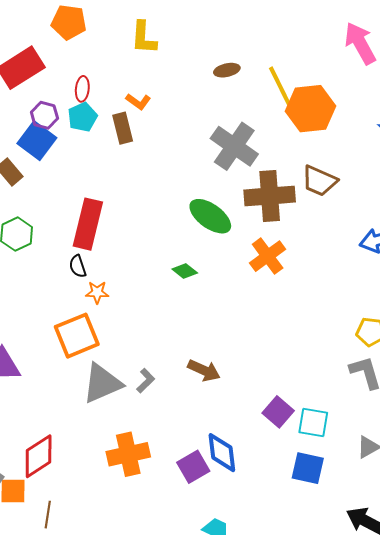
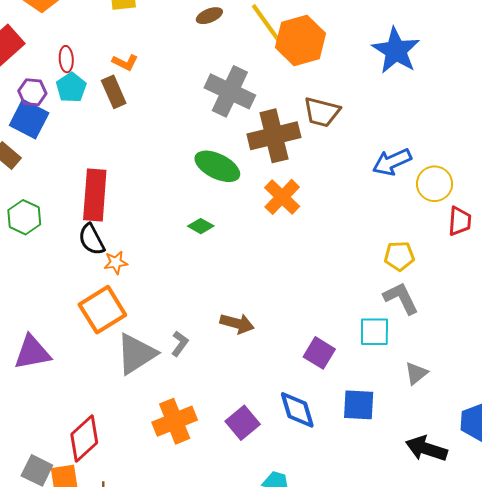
black semicircle: (78, 266) -> (92, 239), size x1.4
cyan square: (313, 422) -> (374, 332), moved
blue diamond: (222, 453) -> (297, 410), moved

